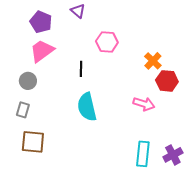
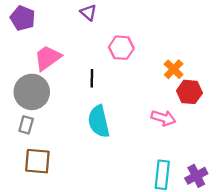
purple pentagon: (41, 22) -> (23, 18), moved
gray circle: (28, 81) -> (32, 92), size x1.8

